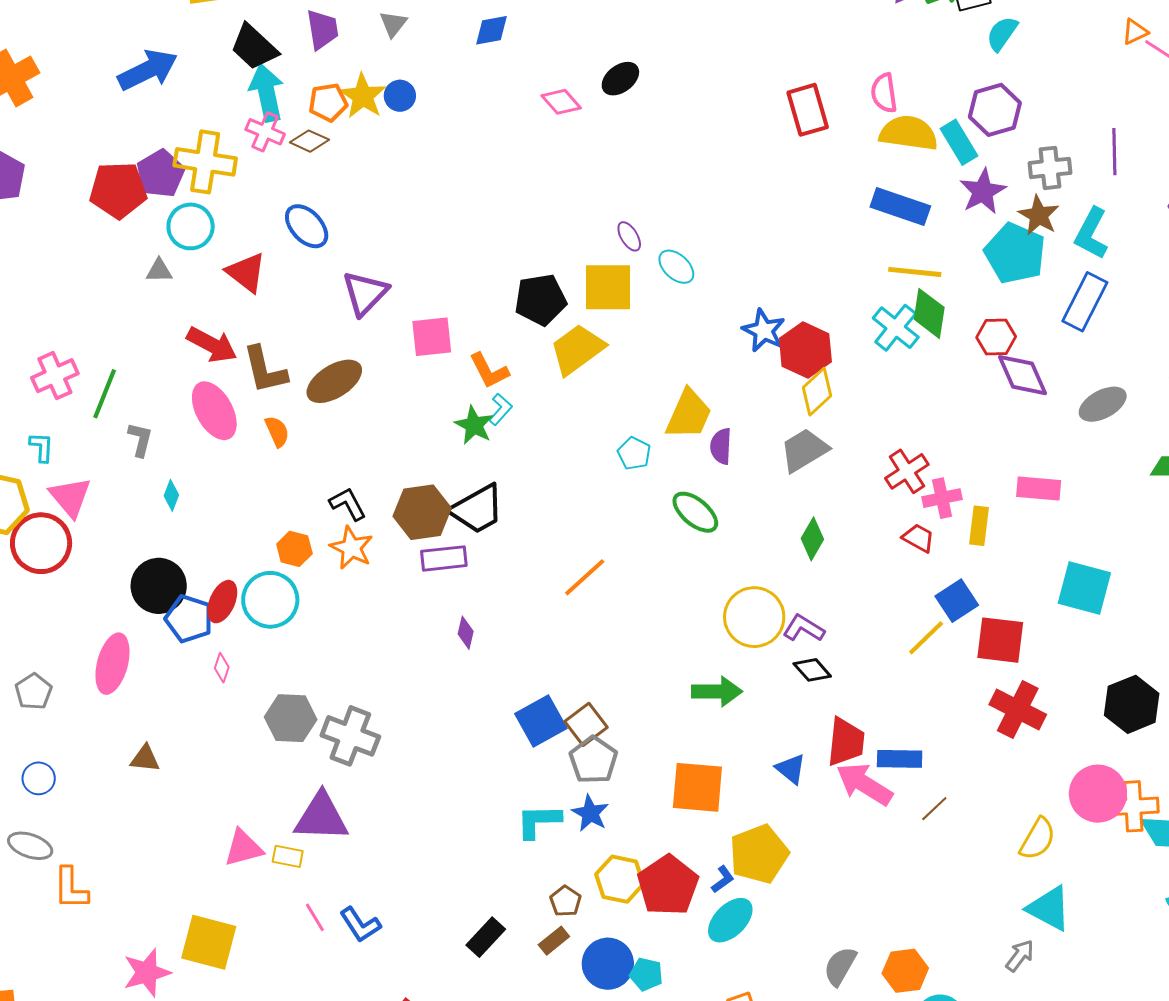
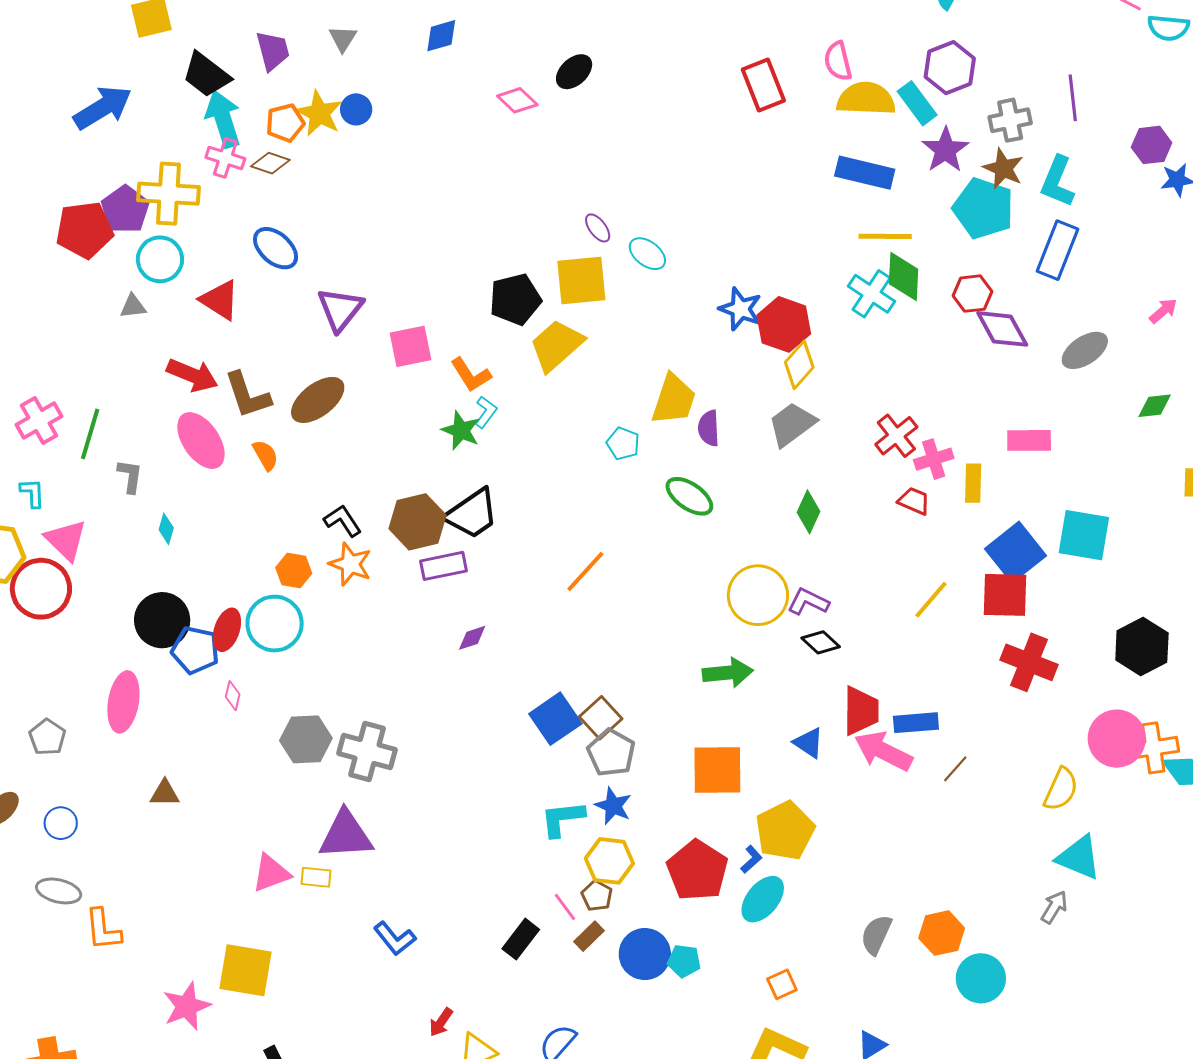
blue square: (957, 601) -> (1016, 552), moved, size x1.4
purple diamond: (466, 633) -> (472, 638), turned 64
yellow hexagon: (620, 879) -> (609, 861), moved
pink line: (315, 917) -> (565, 907), moved

